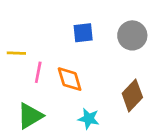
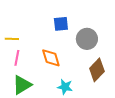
gray circle: (132, 35) -> (87, 39), moved
pink line: (38, 72) -> (17, 58), moved

